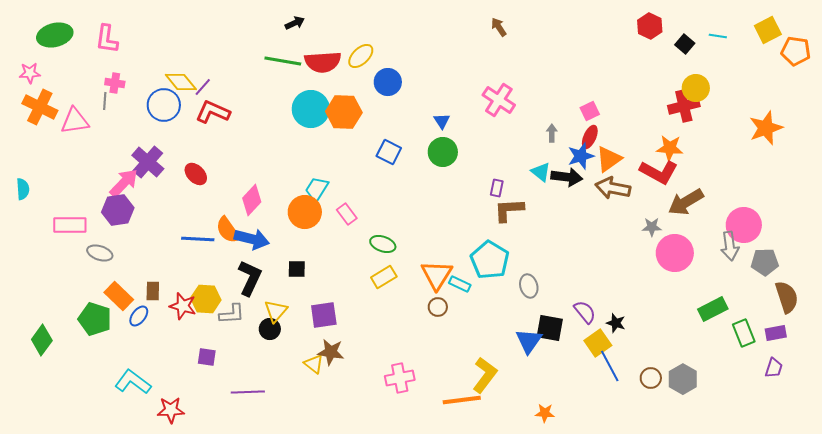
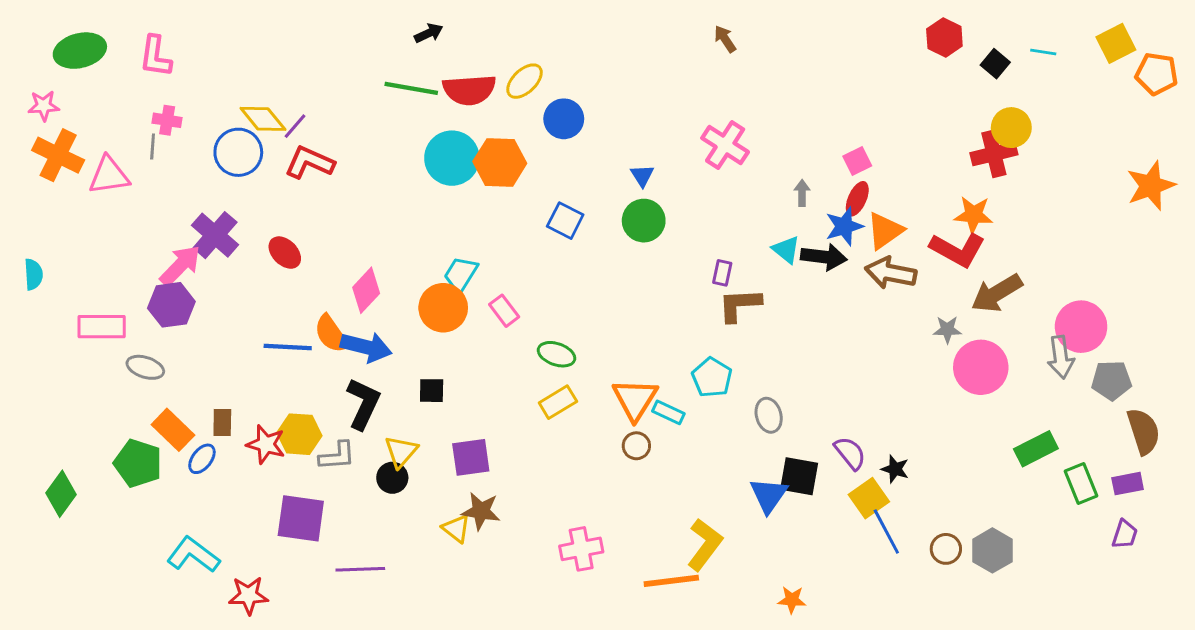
orange star: (766, 128) -> (1151, 186), moved
cyan pentagon: (490, 260) -> (712, 377), size x0.7
purple square: (207, 357) -> (301, 518), size x1.8

